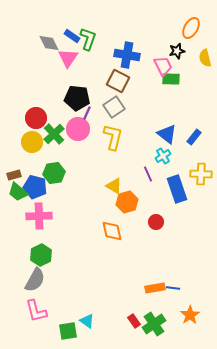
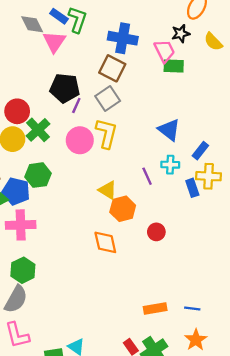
yellow semicircle: (205, 58) -> (213, 42), turned -30
pink circle: (78, 129) -> (80, 140), moved
blue rectangle: (194, 137) -> (200, 151), moved
cyan cross: (163, 156) -> (170, 165), moved, turned 35
blue rectangle: (177, 189) -> (192, 188), moved, size x0.6
blue line: (173, 288) -> (192, 308), moved

